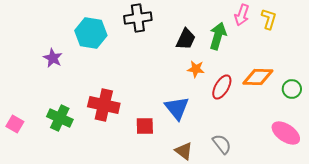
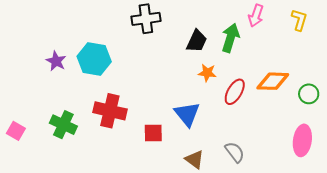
yellow L-shape: (269, 19) -> (299, 20), moved
cyan hexagon: (91, 33) -> (94, 59), moved
pink ellipse: (286, 133) -> (302, 140), turned 64

